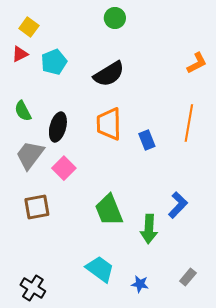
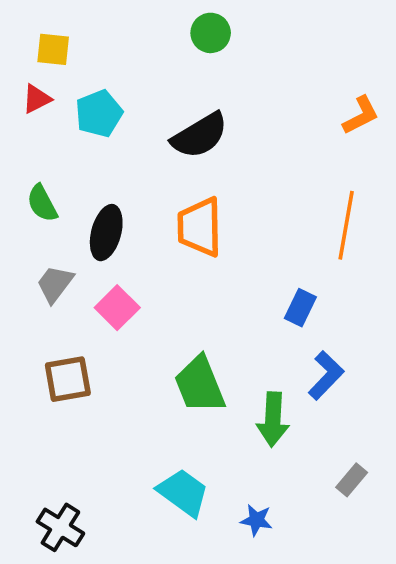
yellow square: (29, 27) -> (53, 49), turned -30
blue rectangle: (147, 140) -> (300, 308), moved, turned 48
gray trapezoid: (30, 155) -> (55, 284), size x0.7
gray rectangle: (188, 277) -> (352, 480), moved

